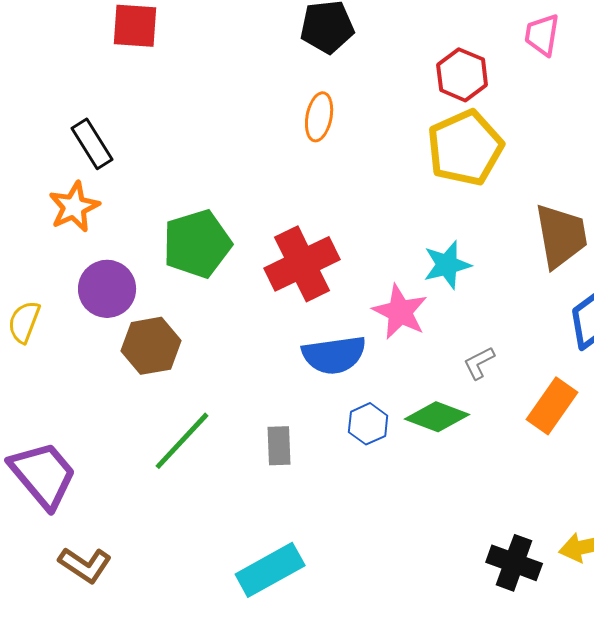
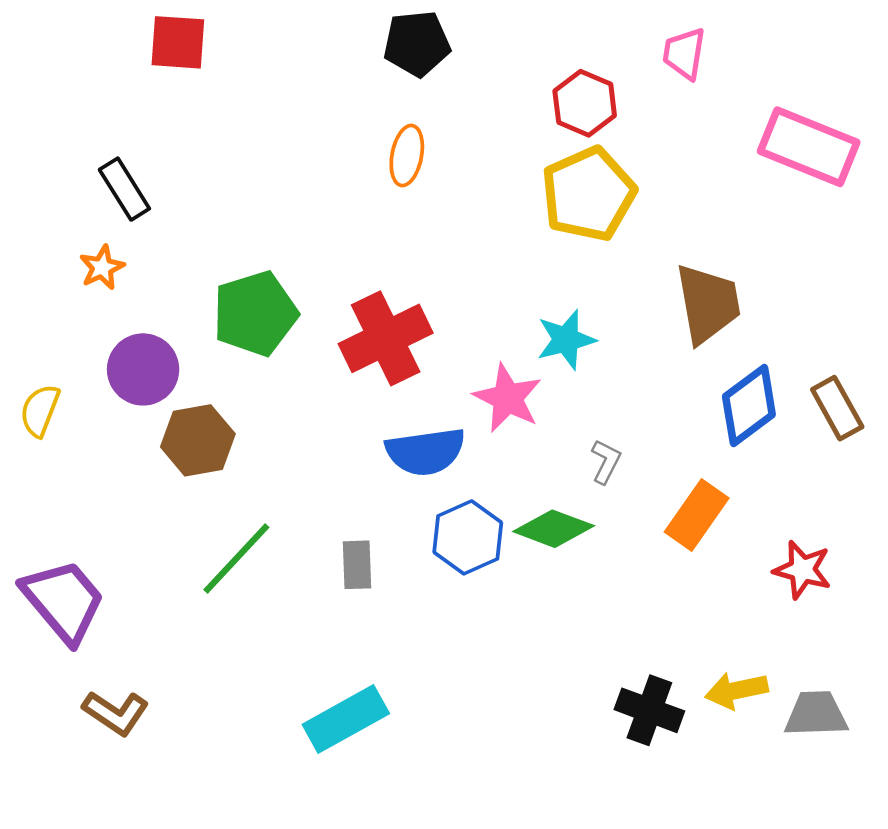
orange star: (74, 207) -> (102, 267), size x0.7
gray L-shape: (479, 363) -> (606, 462), turned 144
blue hexagon: (368, 424) -> (468, 537), size x1.4

